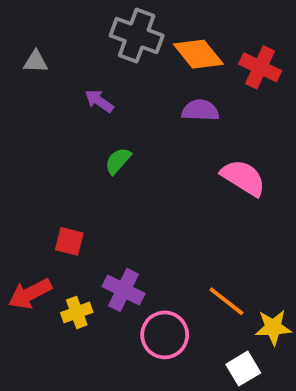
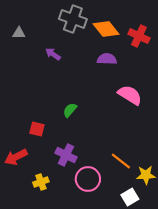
green semicircle: (118, 161) -> (70, 110), moved
yellow cross: (77, 312) -> (41, 182), moved

